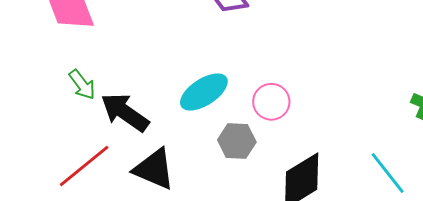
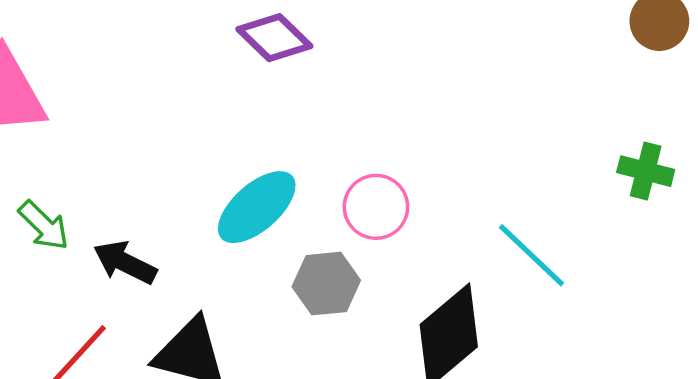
black arrow: (125, 112) -> (125, 263), size x0.7
cyan line: (388, 173) -> (532, 255), moved

